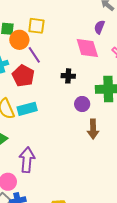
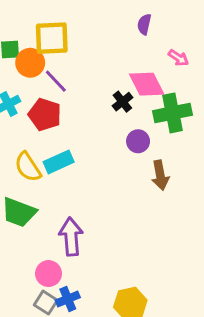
yellow square: (36, 26) -> (52, 38), size x1.4
pink diamond: (87, 48) -> (147, 84), moved
black cross: (68, 76) -> (122, 102), moved, turned -32

